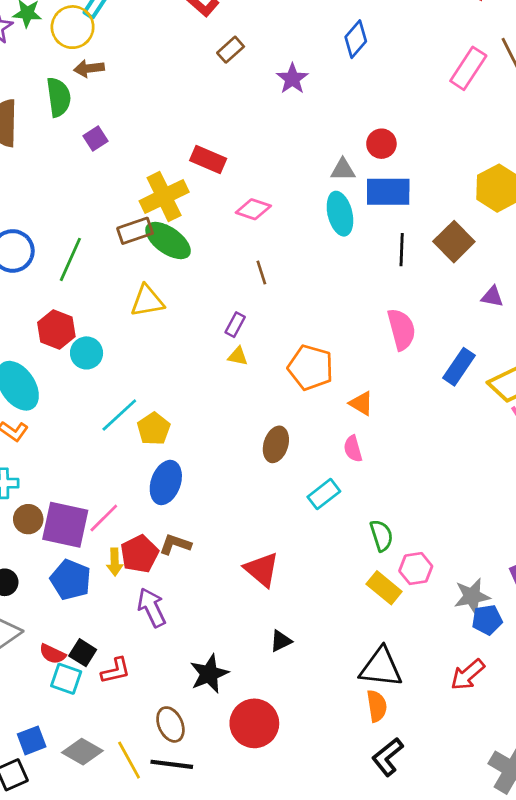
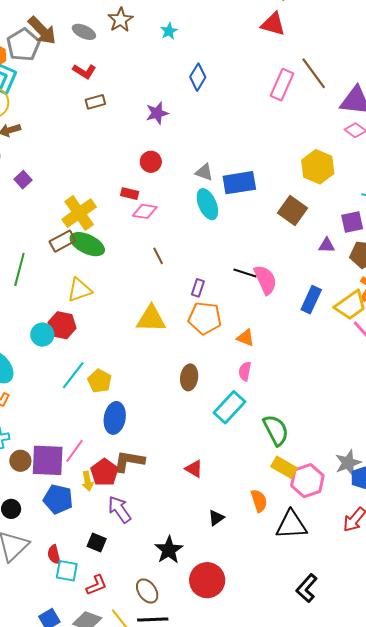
brown rectangle: (231, 50) -> (95, 102), moved, turned 36
purple star: (292, 79) -> (157, 113), turned 30
red circle: (381, 144) -> (151, 162), moved
red rectangle: (208, 160) -> (130, 194), moved, size x0.7
gray triangle: (343, 170) -> (204, 172), turned 30
black line: (402, 250) -> (245, 273), moved, turned -65
purple rectangle: (235, 325) -> (198, 288), moved
red hexagon: (56, 329) -> (62, 325), moved
yellow triangle: (238, 356) -> (151, 319), size x2.0
pink semicircle: (353, 449) -> (245, 371), turned 36
cyan rectangle: (324, 494) -> (230, 407), size x1.4
green semicircle: (381, 535) -> (276, 430), size x1.4
brown L-shape: (175, 544) -> (129, 461), size x1.4
red triangle: (262, 569) -> (194, 469), size x0.7
pink hexagon: (416, 569) -> (307, 481), moved, size x1.4
black square: (83, 653) -> (97, 543), moved
red semicircle: (52, 654) -> (54, 555), turned 60
red L-shape: (116, 671) -> (96, 585), moved
orange semicircle: (377, 706) -> (259, 501), moved

